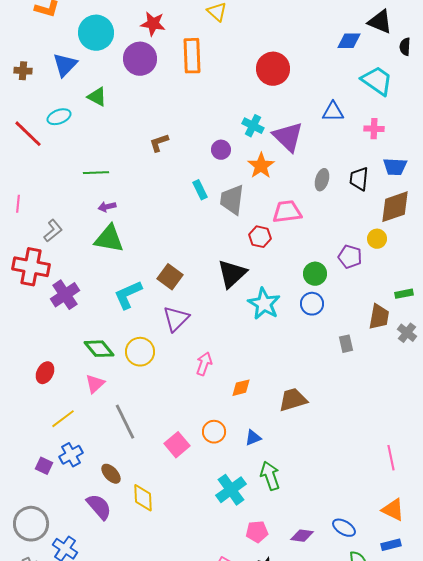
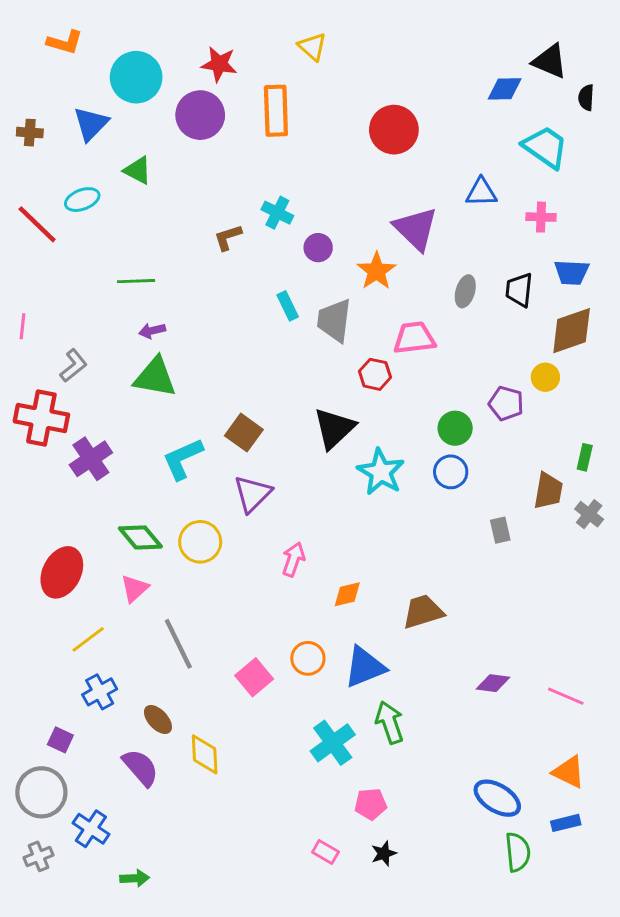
cyan cross: (253, 126) -> (277, 213), moved
green rectangle: (404, 294) -> (585, 457), turned -66
red ellipse: (45, 373) -> (62, 572), size x1.6
blue triangle: (253, 438) -> (365, 667), size x1.8
pink line: (391, 458) -> (566, 696), turned -55
purple square: (44, 466) -> (60, 740), moved
blue ellipse: (344, 528) -> (497, 798), size x1.4
purple diamond: (302, 536) -> (493, 683), moved

